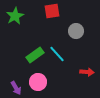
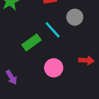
cyan line: (57, 54) -> (53, 30), moved
pink circle: (38, 82) -> (54, 68), moved

